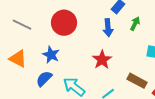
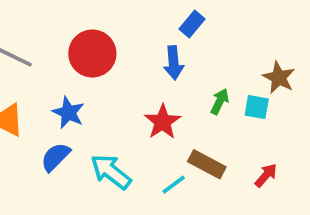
green arrow: (135, 24) -> (220, 102), moved
brown rectangle: (137, 81) -> (207, 164), moved

